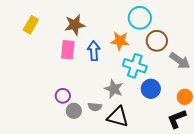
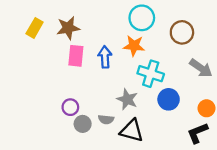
cyan circle: (140, 18) -> (142, 18), moved
brown star: (75, 25) -> (68, 28), moved
brown circle: (157, 41) -> (182, 32), moved

